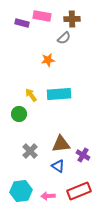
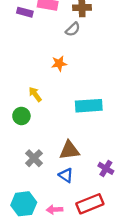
orange star: (48, 60) -> (59, 64), moved
cyan rectangle: (59, 94) -> (89, 106), moved
purple cross: (83, 155) -> (106, 168), moved

